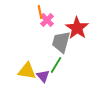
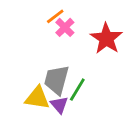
orange line: (40, 12) -> (55, 16), turned 64
gray trapezoid: (61, 42) -> (57, 80), moved

